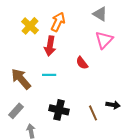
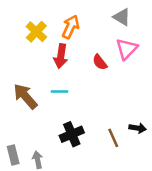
red semicircle: (82, 63) -> (100, 62), moved
black cross: (59, 110) -> (72, 134), turned -36
gray rectangle: (16, 111) -> (13, 155), moved, turned -56

